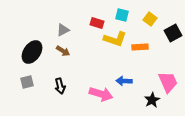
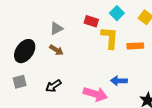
cyan square: (122, 15) -> (117, 13), turned 32
yellow L-shape: (115, 39) -> (110, 38), turned -105
black arrow: (60, 86) -> (53, 86), turned 70

